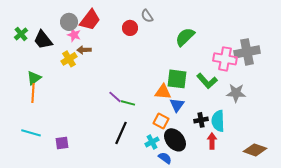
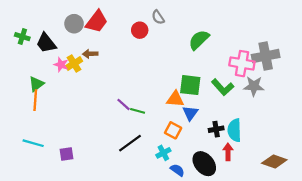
green cross: (21, 34) -> (22, 37), turned -32
pink star: (74, 35) -> (61, 65), moved
gray star: (236, 93) -> (254, 86), moved
black line: (121, 133) -> (130, 143), turned 30
black ellipse: (175, 140) -> (204, 164), moved

